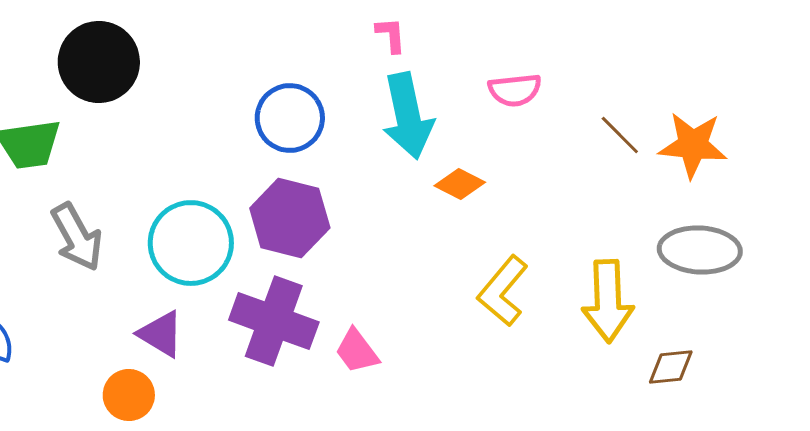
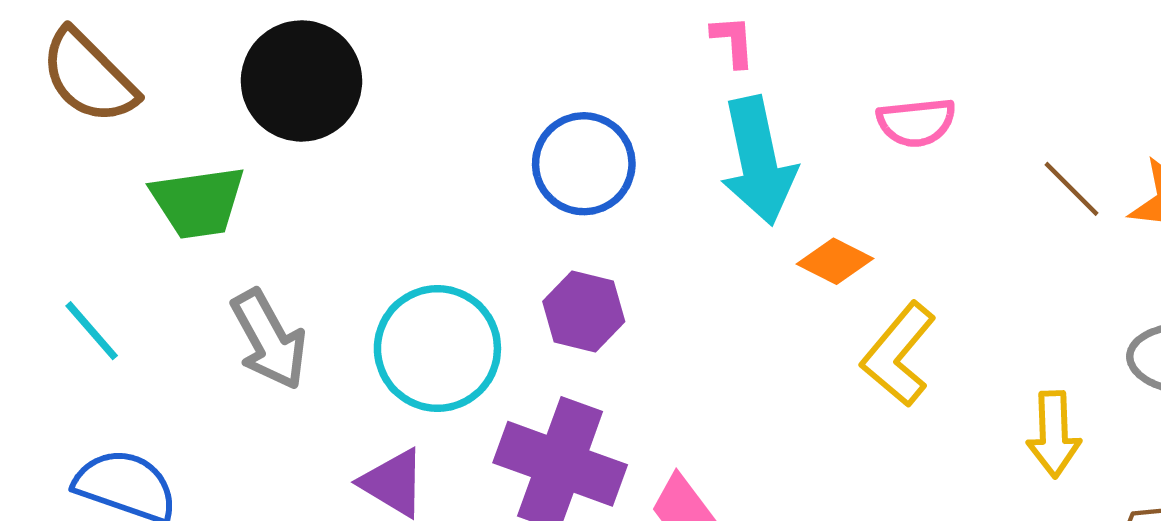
purple hexagon: (290, 218) -> (584, 312), size x0.7
yellow L-shape: (503, 291) -> (899, 354), moved
yellow arrow: (608, 301) -> (1054, 434), size x0.7

